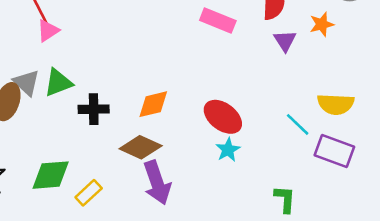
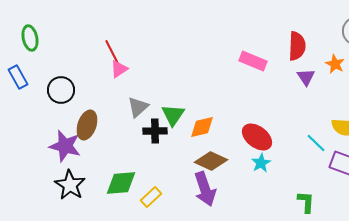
orange star: (322, 24) -> (335, 64), turned -30
gray triangle: (26, 83) -> (138, 107), moved, turned 35
green triangle: (58, 83) -> (173, 115), moved, turned -35
brown diamond: (141, 147) -> (211, 161), moved

